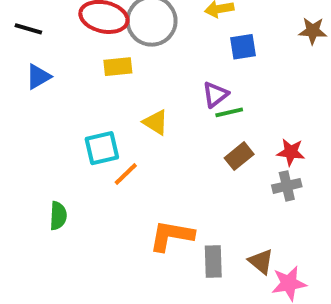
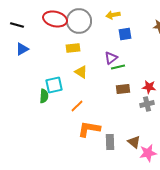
yellow rectangle: (118, 67) -> (73, 48), moved
brown rectangle: (239, 156) -> (123, 89), turned 32
orange line: (126, 174) -> (77, 106), moved
green semicircle: (58, 216) -> (44, 96), moved

